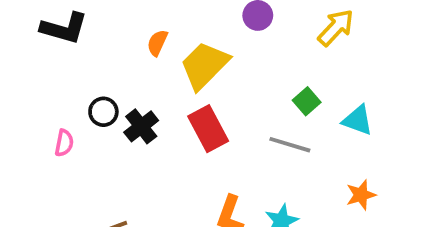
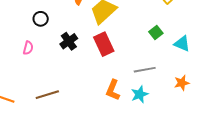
black circle: (103, 112) -> (41, 19), moved
gray line: (290, 145) -> (145, 70), moved, turned -30

